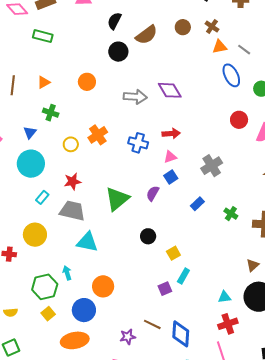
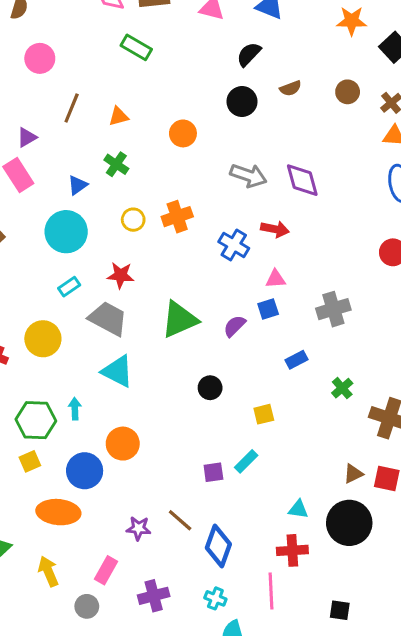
brown semicircle: (146, 35) -> (291, 88), size x0.6
red arrow: (171, 134) -> (275, 229), moved
yellow square: (173, 253) -> (264, 414), moved

